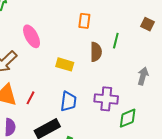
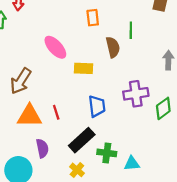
pink ellipse: (32, 36) -> (55, 47), moved
red line: (31, 98) -> (56, 112), turned -32

